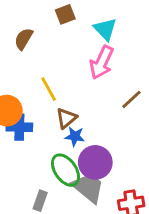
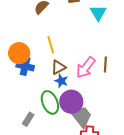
pink arrow: (102, 62) -> (86, 67), moved
brown line: (131, 99) -> (105, 64), turned -56
gray trapezoid: (88, 187) -> (81, 116), moved

